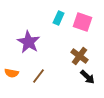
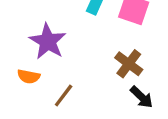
orange semicircle: (12, 73) -> (29, 76), moved

